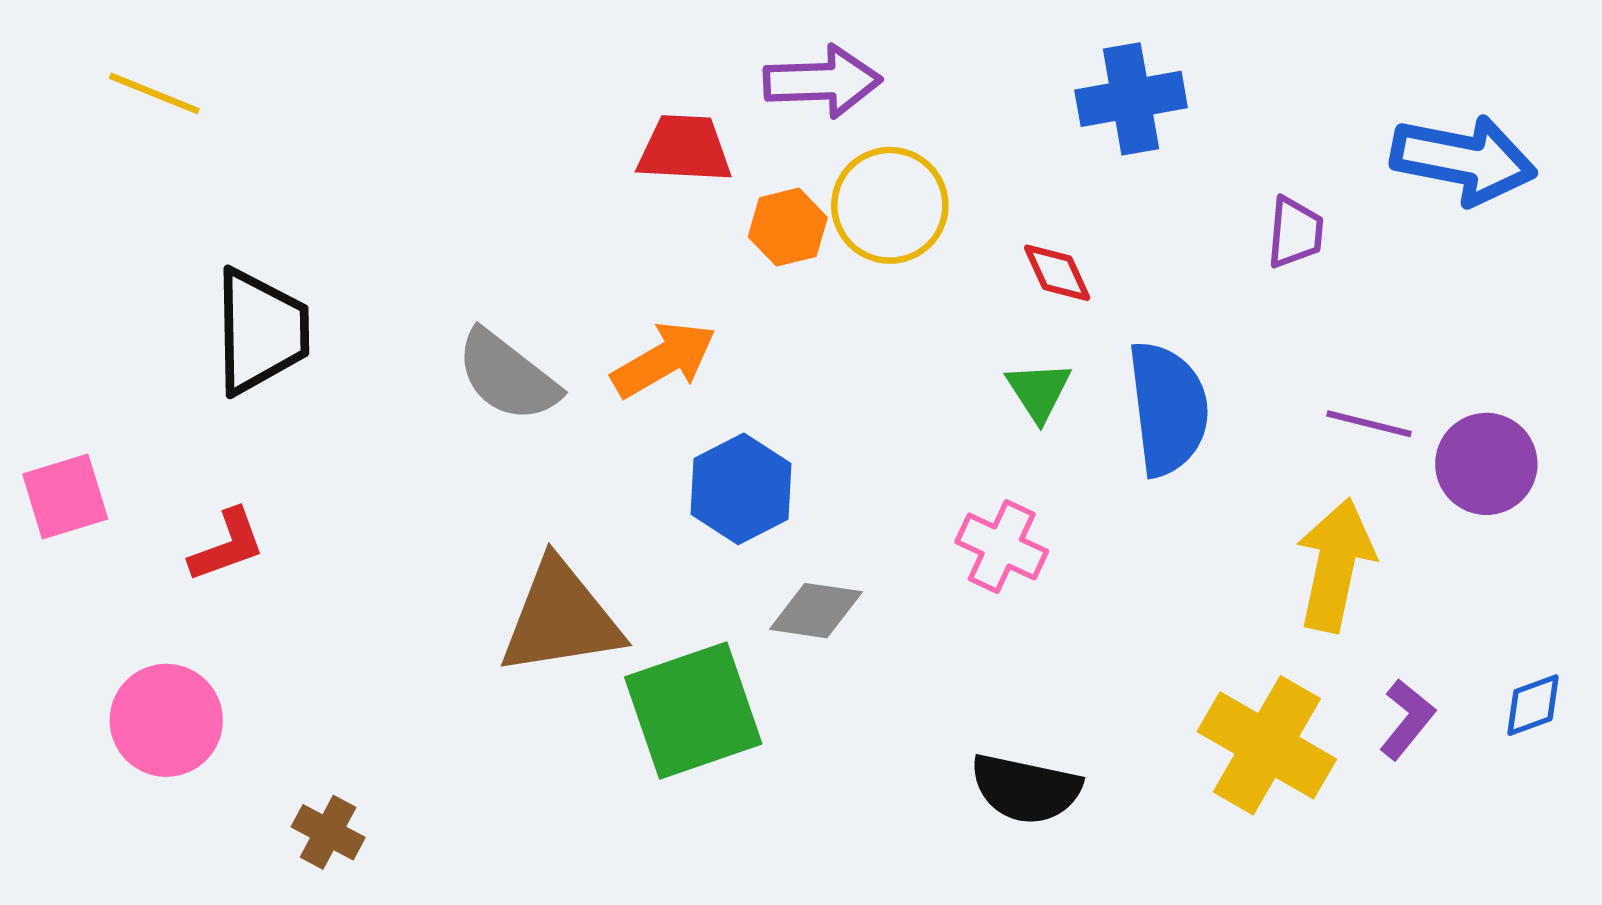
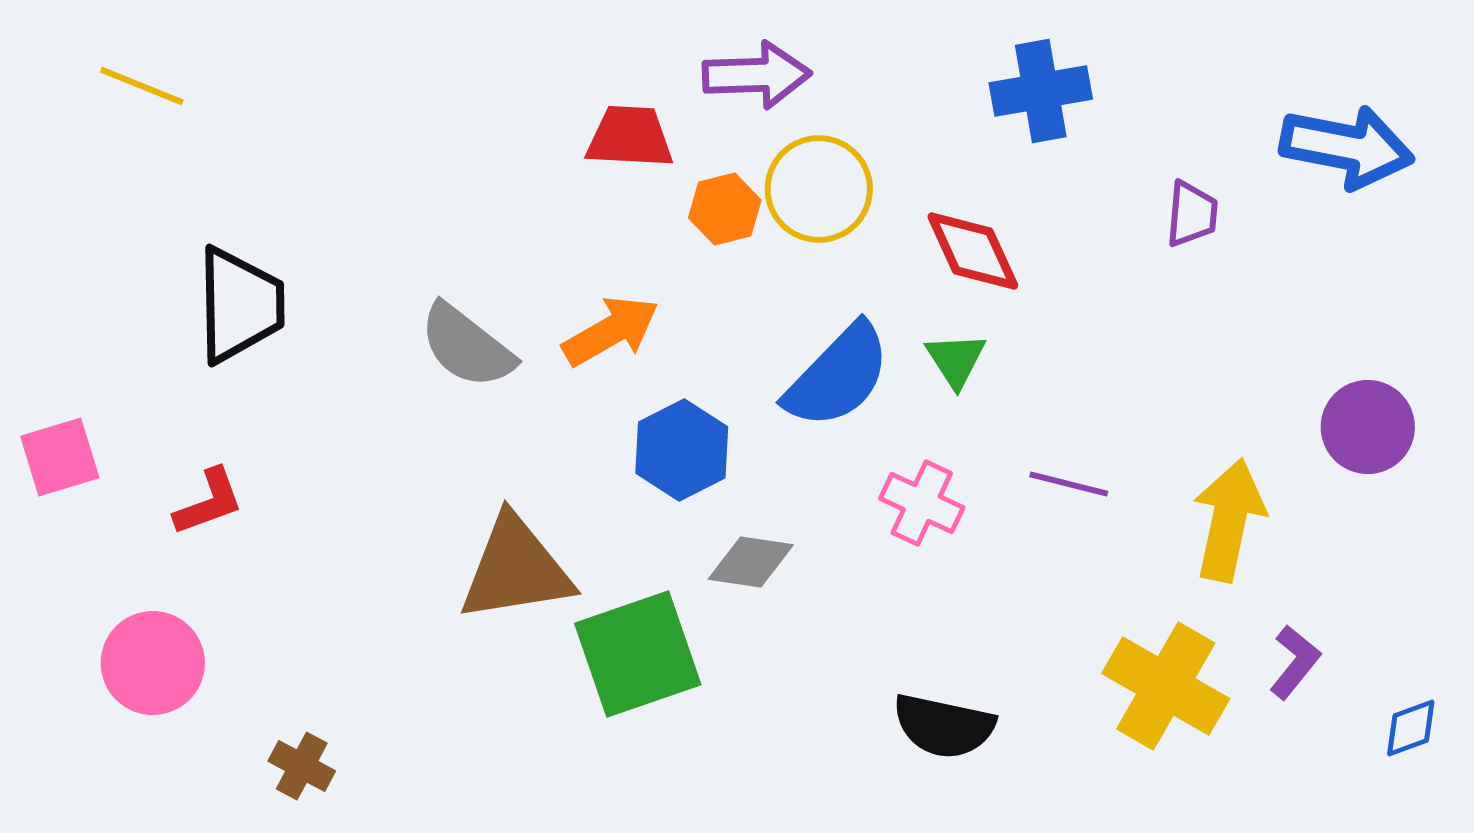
red diamond: (1057, 273) -> (973, 251), size x1.5
blue semicircle: (1168, 408) -> (838, 376), moved, turned 51
purple line: (1369, 424) -> (1069, 484), moved
blue diamond: (1533, 705) -> (1411, 728), moved

